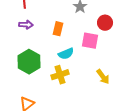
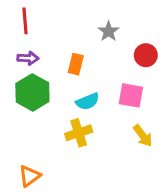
pink square: (90, 41) -> (131, 95), moved
green hexagon: (29, 62) -> (32, 92), moved

